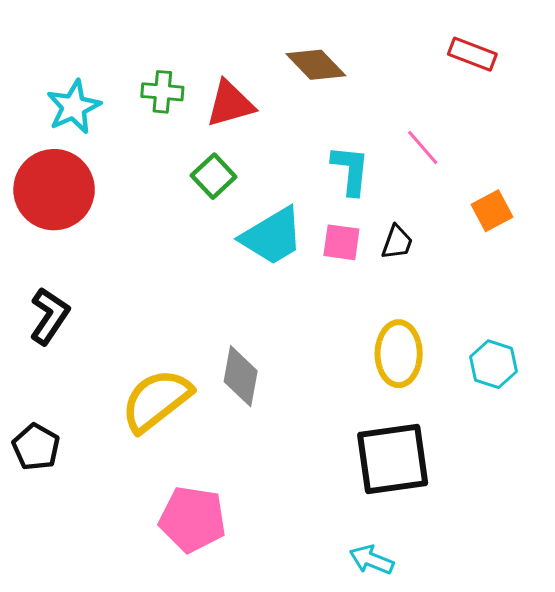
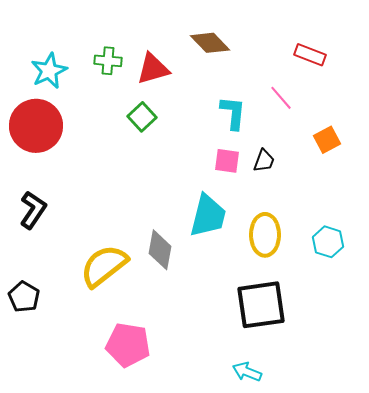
red rectangle: (472, 54) -> (310, 55), moved
cyan trapezoid: (272, 236) -> (208, 216), moved, turned -45

